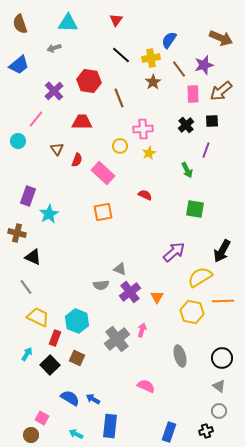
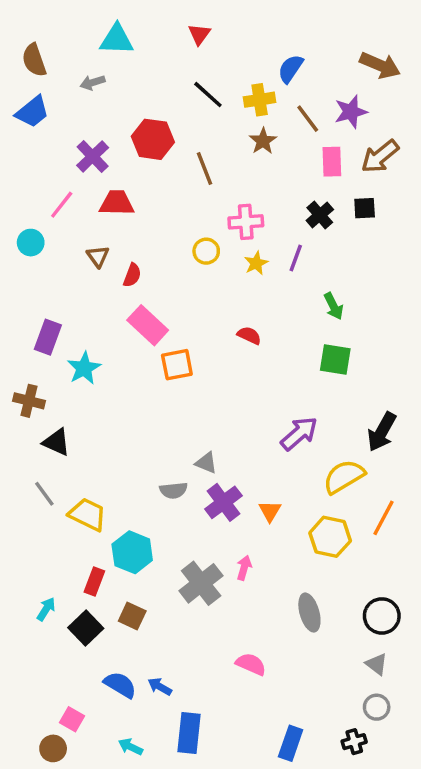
brown semicircle: (20, 24) -> (34, 60), moved
red trapezoid: (82, 122) -> (117, 203), moved
purple line: (206, 150) -> (296, 258), moved
green arrow: (187, 170) -> (334, 306), moved
pink rectangle: (103, 173) -> (148, 325), moved
orange line: (223, 301) -> (383, 518), turned -60
yellow trapezoid: (38, 317) -> (87, 514), moved

